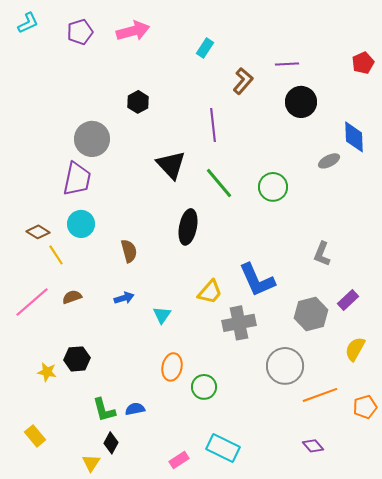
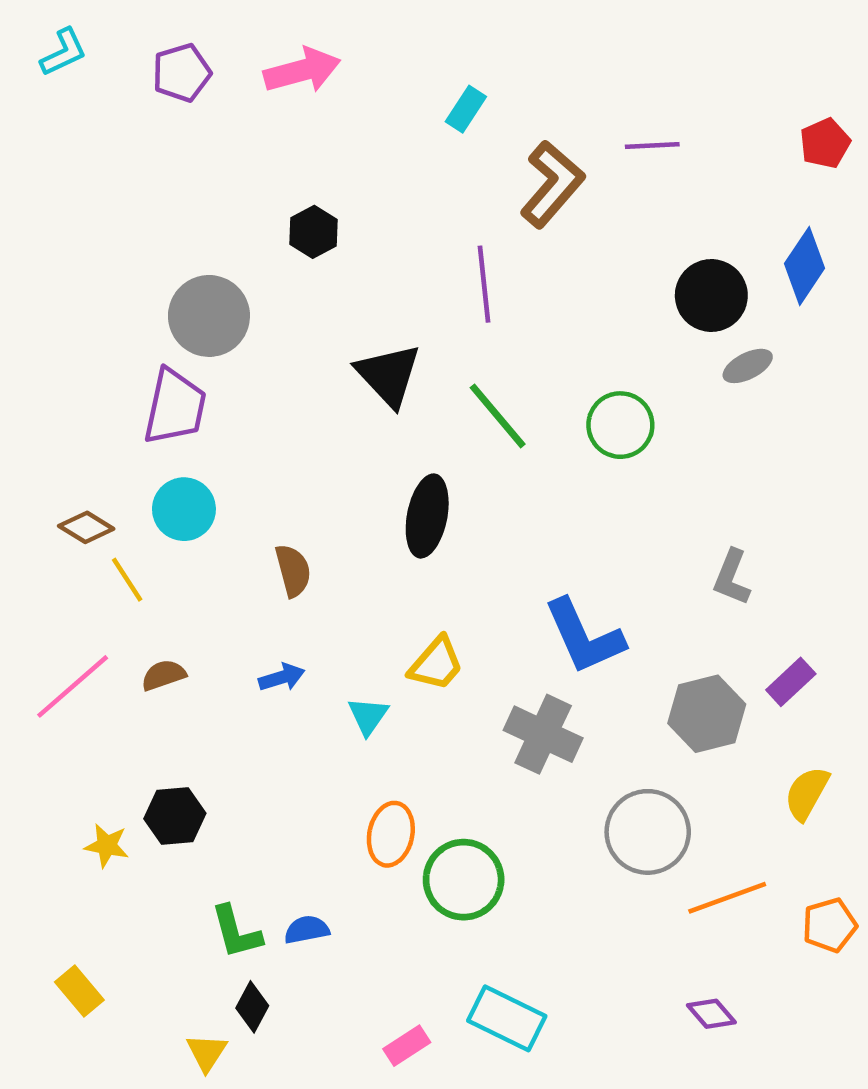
brown L-shape: (243, 81) -> (552, 184), size x1.4
black circle: (301, 102) -> (711, 295), moved
blue diamond: (354, 137) -> (804, 266), moved, turned 36
yellow trapezoid: (210, 292) -> (436, 664), moved
gray cross: (239, 323) -> (543, 734), turned 36
green circle: (204, 387) -> (464, 880), size x1.4

